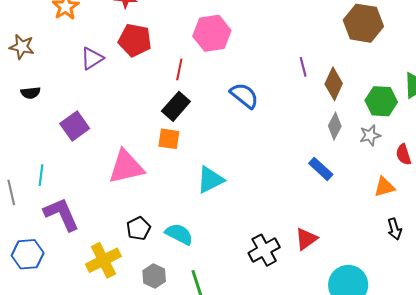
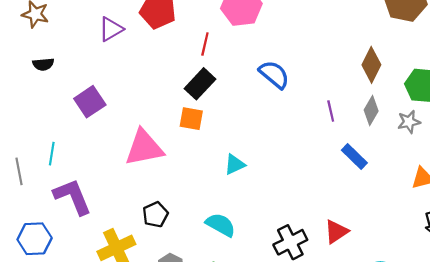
purple line: (303, 67) -> (331, 111), moved
cyan triangle: (210, 180) -> (235, 164), size x0.7
cyan semicircle: (179, 234) -> (221, 225), moved

